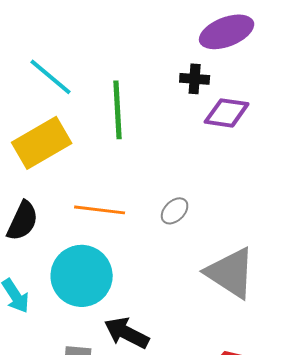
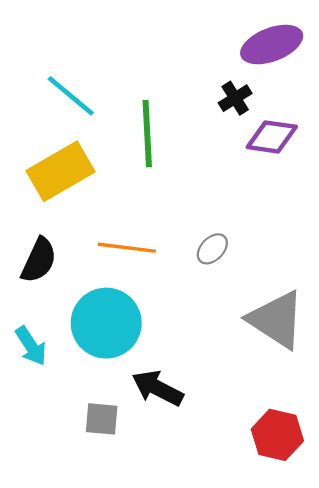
black cross: (195, 79) -> (235, 98), turned -36

